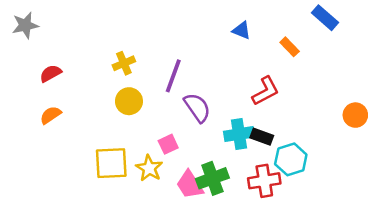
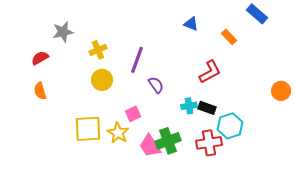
gray star: (25, 25) -> (63, 32), moved
purple semicircle: (197, 107) -> (156, 85), size x0.7
orange semicircle: (51, 115) -> (40, 91), turned -72
cyan cross: (239, 134) -> (189, 106), size x0.7

